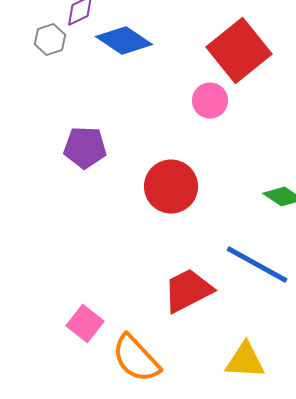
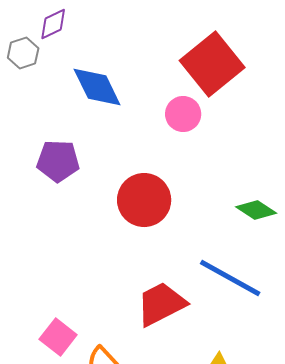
blue diamond: (124, 41) -> (97, 87), moved, turned 30

